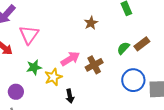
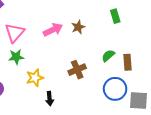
brown rectangle: (142, 44) -> (128, 62), moved, turned -63
pink arrow: (70, 59) -> (53, 30), moved
green star: (34, 67) -> (16, 57), moved

